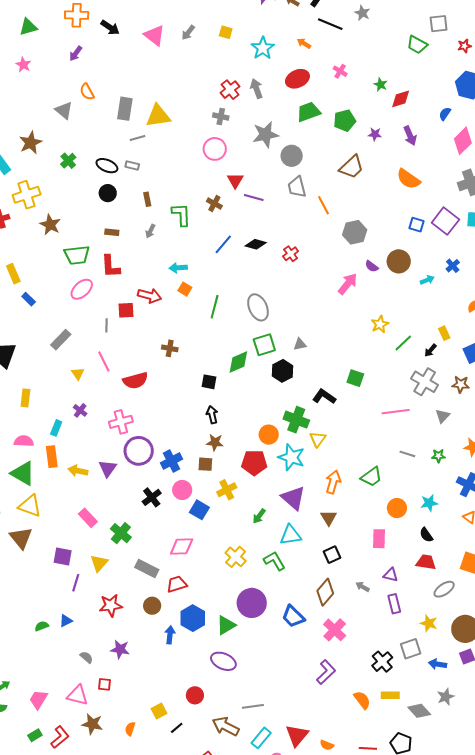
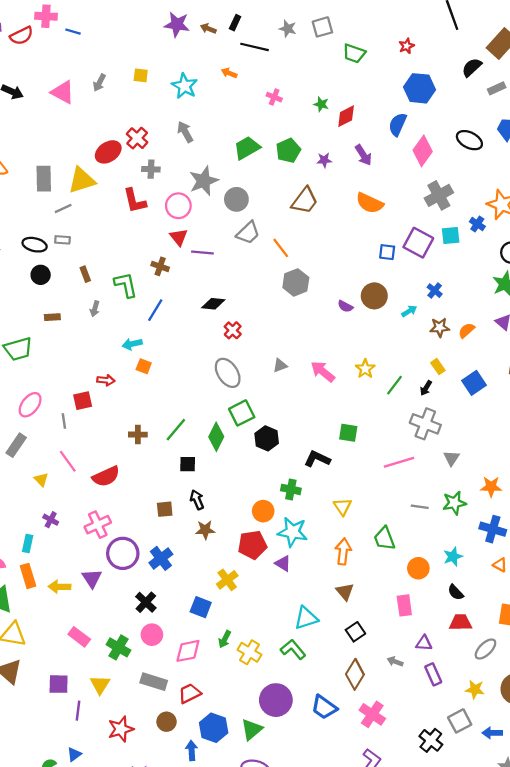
gray square: (439, 24) -> (322, 27), moved
red ellipse: (297, 79) -> (108, 152), moved
red cross: (230, 90) -> (137, 138), moved
blue semicircle: (445, 114) -> (398, 124), size x1.5
pink circle: (215, 149) -> (178, 206), moved
gray trapezoid: (297, 187) -> (248, 233), turned -110
gray hexagon: (355, 232) -> (296, 282), moved
blue line: (223, 244) -> (155, 310), moved
red cross: (291, 254) -> (233, 330), moved
red L-shape: (111, 266) -> (135, 201), moved
pink arrow: (348, 284) -> (323, 372), moved, turned -80
pink ellipse: (82, 289) -> (30, 405), moved
red arrow: (150, 296) -> (106, 380), size x0.7
green line: (215, 307) -> (176, 430), moved, turned 35
gray triangle: (300, 344) -> (280, 365), moved
green diamond: (238, 362) -> (216, 437), turned -30
brown star: (461, 384) -> (440, 327), moved
green cross: (296, 420) -> (291, 489), size x0.7
yellow triangle: (318, 439) -> (343, 507), moved
green star: (438, 456) -> (454, 503), size x1.5
brown square: (205, 464) -> (165, 509), moved
green trapezoid: (371, 477) -> (384, 539), turned 115
pink circle: (182, 490) -> (152, 635), moved
purple triangle: (293, 498) -> (283, 563), moved, size x0.6
green arrow: (259, 516) -> (225, 639), moved

